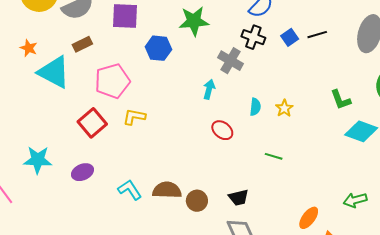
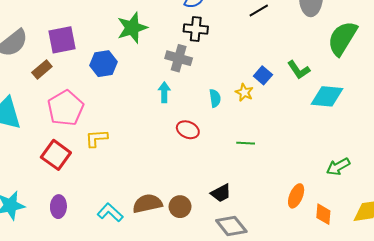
blue square: (290, 37) -> (263, 75), moved
brown rectangle: (82, 44) -> (42, 69), moved
purple ellipse: (82, 172) -> (58, 207), turned -50

